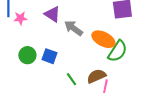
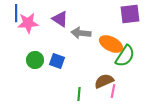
pink star: (20, 18) -> (28, 23), size x1.5
gray arrow: (73, 28) -> (81, 33), turned -30
green line: (71, 79) -> (79, 94), moved, turned 40

